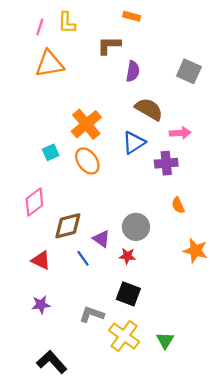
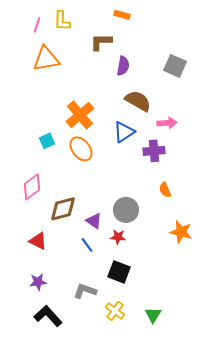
blue line: (83, 258) -> (87, 245), moved
yellow cross: (124, 336) -> (115, 311), size x0.7
black L-shape: (52, 362) -> (48, 316), moved

